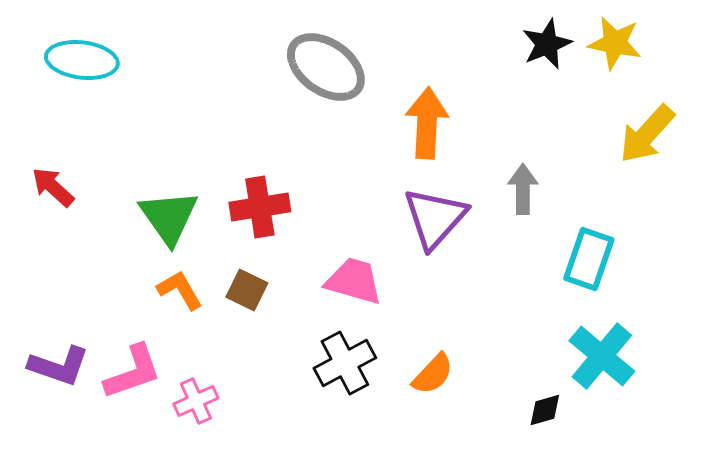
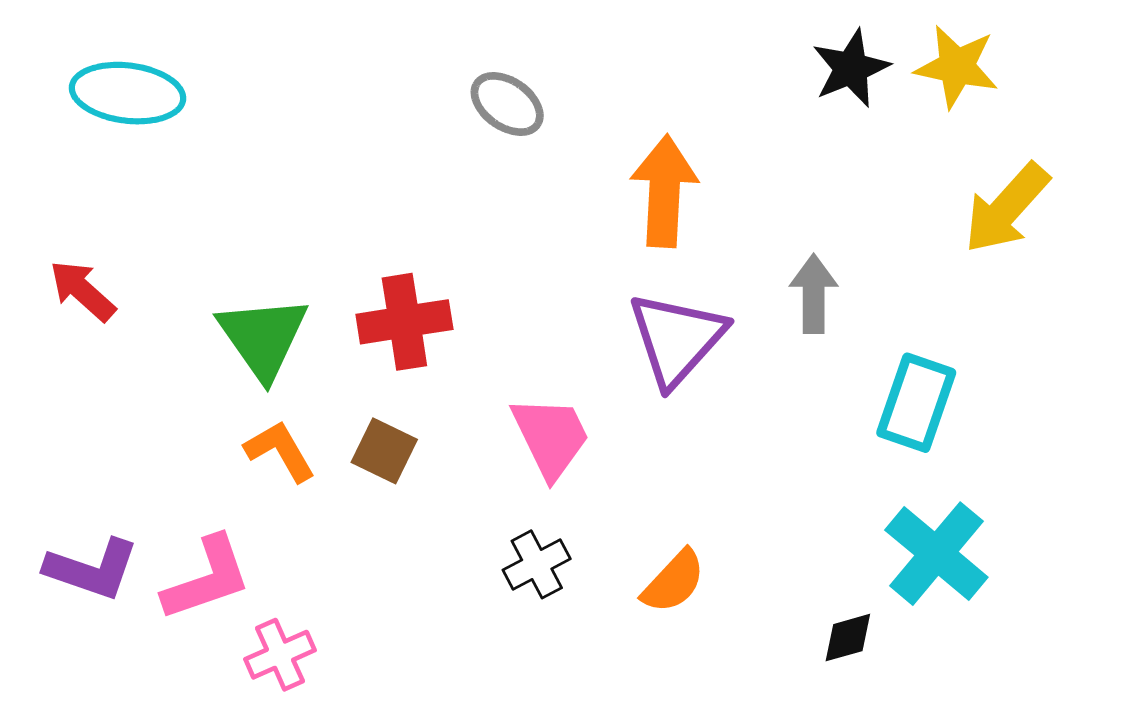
gray ellipse: (326, 67) -> (507, 104), size x0.6
pink trapezoid: (354, 281) -> (551, 437), turned 48
black cross: (345, 363) -> (537, 564), size x0.7
pink cross: (196, 401) -> (280, 655), moved

